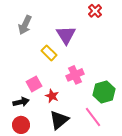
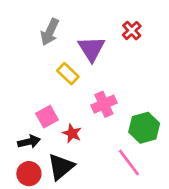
red cross: (95, 11) -> (132, 31), moved
gray arrow: (25, 25) -> (50, 32), moved
black triangle: (59, 120) -> (61, 167), moved

